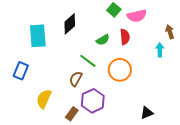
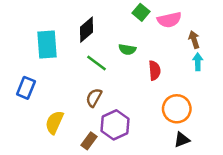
brown arrow: (170, 32) -> (194, 40), moved
red semicircle: (125, 37) -> (155, 70), moved
green semicircle: (103, 40) -> (127, 49), turned 40
green line: (88, 61) -> (96, 63), moved
orange circle: (120, 70) -> (177, 109), moved

